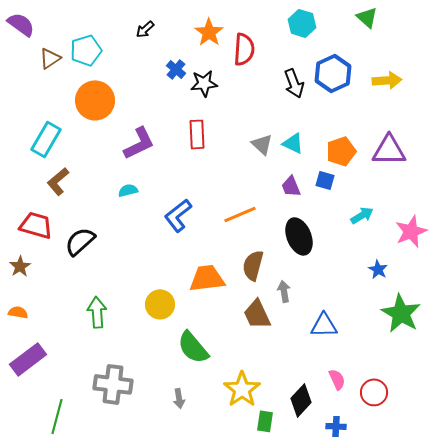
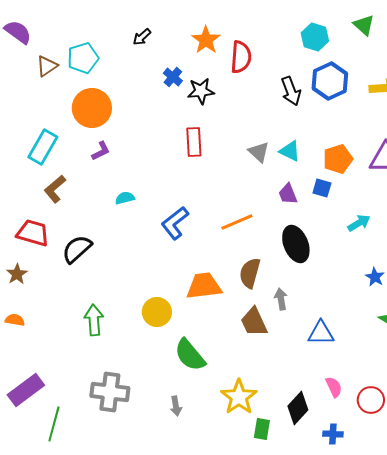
cyan hexagon: (302, 23) -> (315, 37), moved
purple L-shape: (139, 143) -> (101, 151), moved, size x0.6
purple rectangle: (28, 359) -> (26, 390), moved

